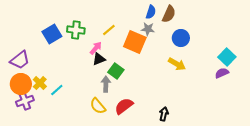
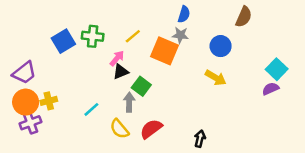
brown semicircle: (169, 14) -> (244, 17), moved
yellow cross: (40, 83) -> (49, 101), turned 32
cyan line: (57, 90) -> (91, 109), moved

